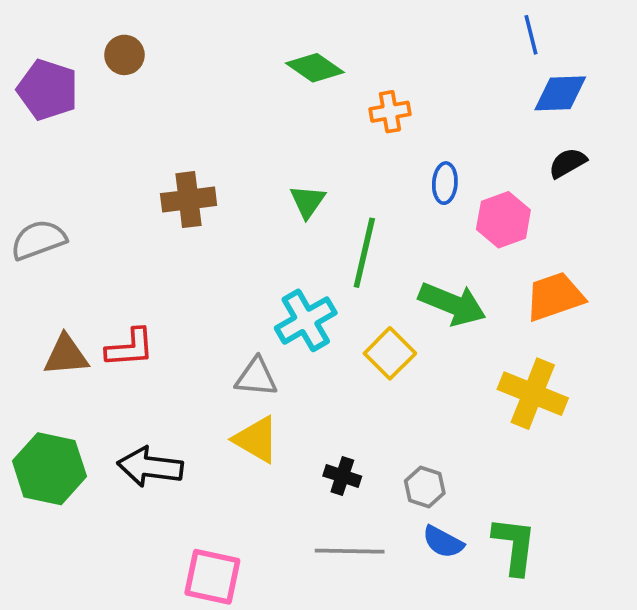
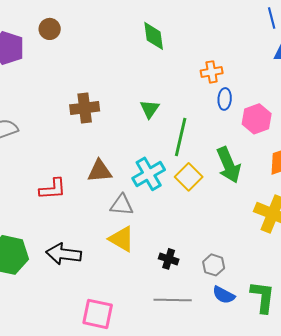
green diamond: (315, 68) -> (154, 36), turned 48
orange cross: (390, 112) -> (212, 72), moved
green arrow: (452, 304) -> (229, 165), turned 45
yellow square: (390, 353) -> (189, 177), moved
brown triangle: (66, 355) -> (100, 171), moved

